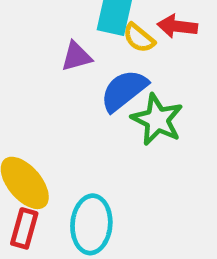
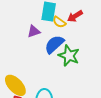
red arrow: (177, 26) -> (75, 16), turned -35

